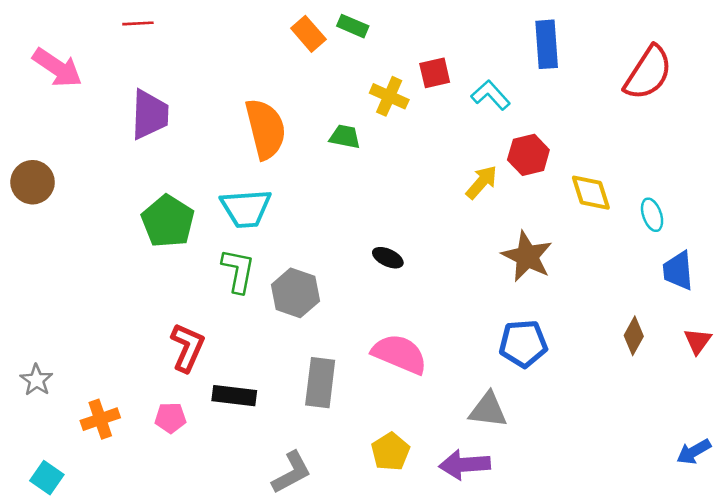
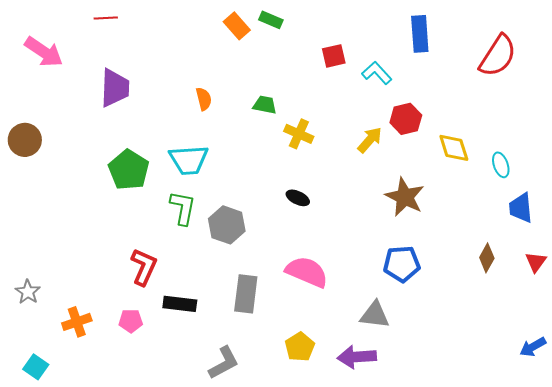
yellow cross: (389, 96) -> (299, 134), moved
orange semicircle: (266, 129) -> (204, 99), size x0.5

